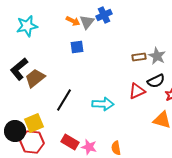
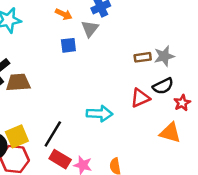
gray triangle: (87, 22) -> (90, 29), moved
gray star: (157, 56) -> (164, 56), turned 30
brown trapezoid: (35, 78) -> (18, 82), turned 35
black line: (64, 100) -> (53, 134), moved

